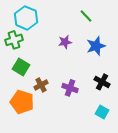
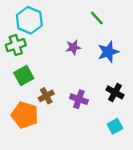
green square: (21, 67) -> (24, 76), turned 30
cyan square: (102, 112) -> (115, 126), turned 32

